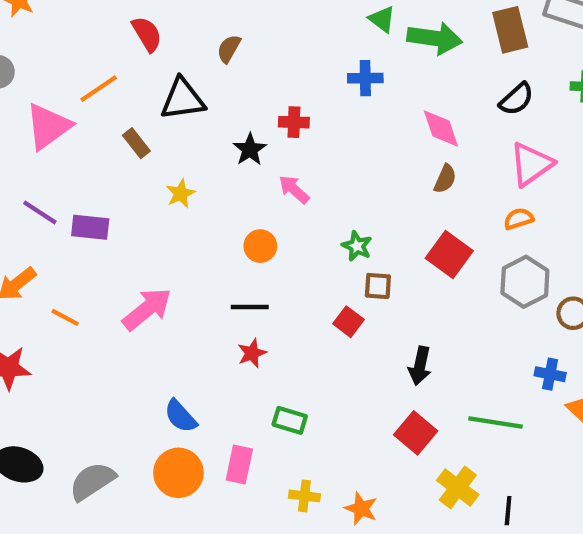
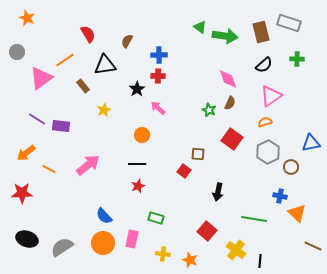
blue cross: (365, 78) -> (159, 55), moved
green star: (357, 246) -> (209, 110), moved
red square: (416, 433) -> (207, 231), moved

